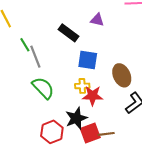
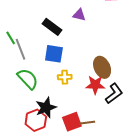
blue square: (88, 60) -> (54, 54), moved
red star: (93, 96) -> (95, 85), moved
black star: (76, 118) -> (46, 108), moved

